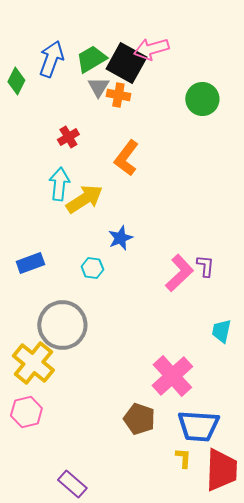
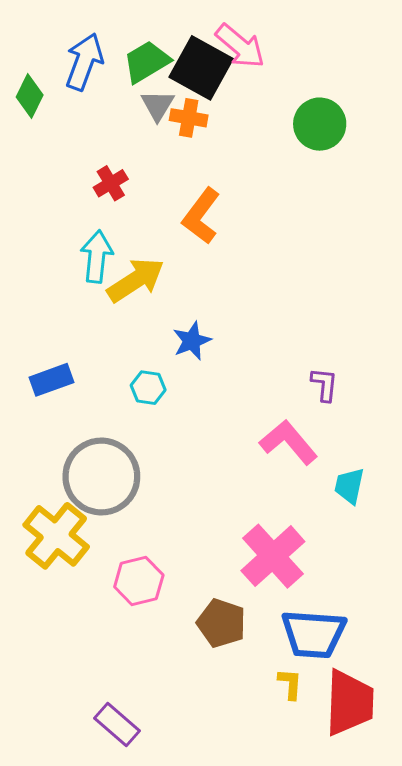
pink arrow: (151, 49) -> (240, 46), turned -124
pink L-shape: (179, 273) -> (289, 442), moved, turned -87
pink hexagon: (26, 412) -> (139, 581), moved

